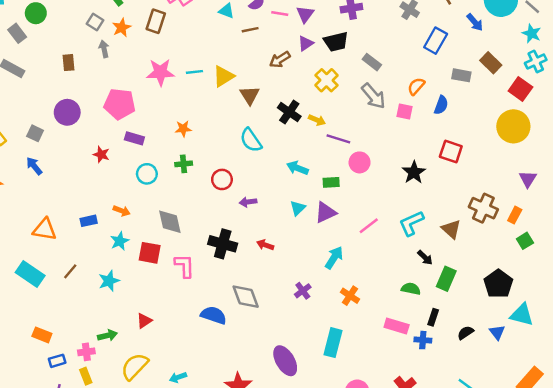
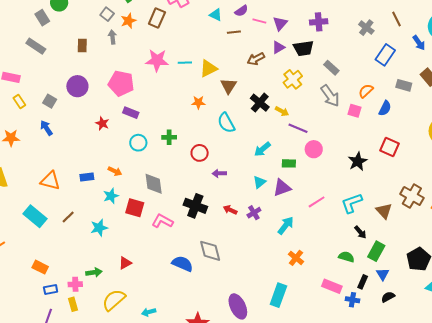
orange star: (183, 129) -> (198, 102), moved
cyan arrow: (298, 168) -> (262, 149), turned -66
pink L-shape: (185, 266) -> (162, 221), turned -65
purple cross: (303, 291) -> (254, 213), moved
blue triangle: (497, 332) -> (383, 274), moved

